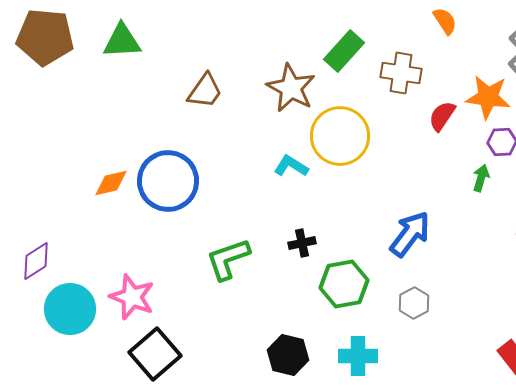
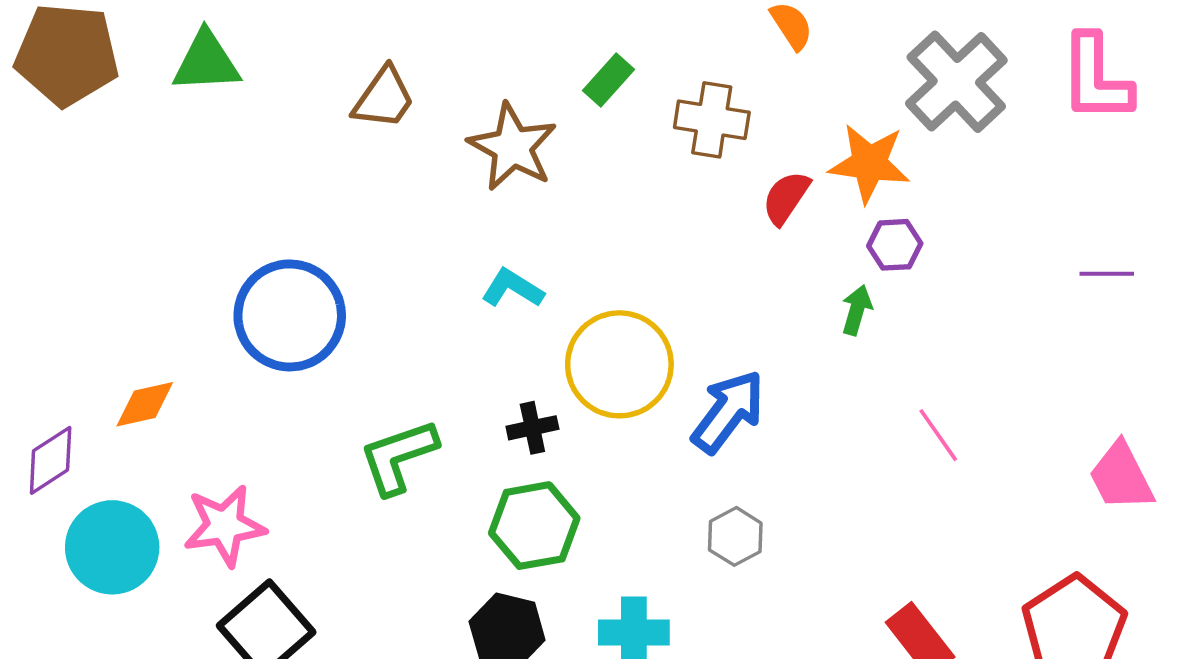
green rectangle: (344, 51) -> (609, 80), size x0.7
brown trapezoid: (205, 91) -> (384, 98), moved
yellow circle: (340, 136) -> (619, 364), moved
orange diamond: (111, 183) -> (145, 404), moved
green hexagon: (344, 284) -> (534, 526), moved
pink star: (132, 297) -> (224, 526), turned -30

